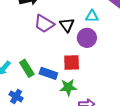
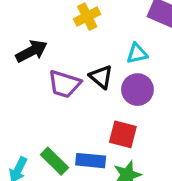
red square: (72, 62) -> (123, 134), turned 30

